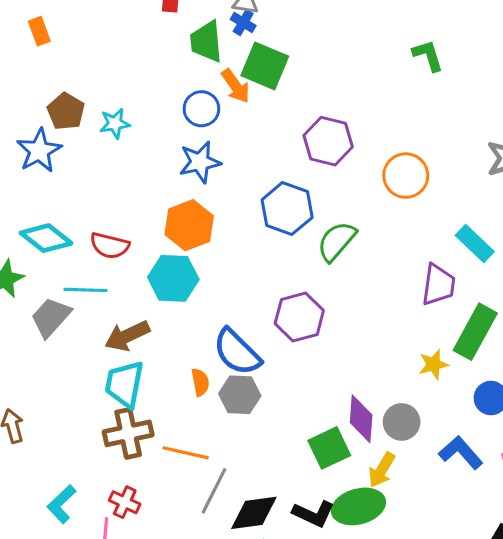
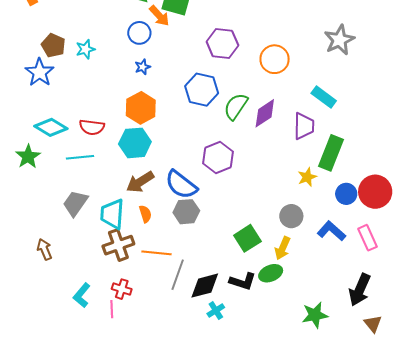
blue star: (200, 162) -> (143, 67), size x0.6
gray trapezoid: (51, 317) -> (75, 203), moved
brown arrow: (127, 336) -> (140, 182), moved
orange semicircle: (200, 382) -> (145, 214), moved
purple diamond: (361, 419) -> (265, 113), moved, turned 60
green ellipse: (358, 506) -> (271, 273), size x0.7

